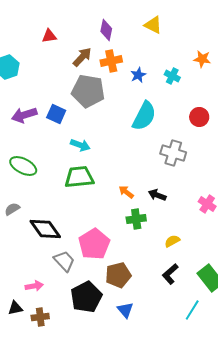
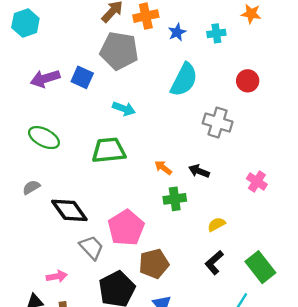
cyan cross: (172, 76) -> (216, 33), turned -35
cyan arrow: (80, 145) -> (124, 109), moved

